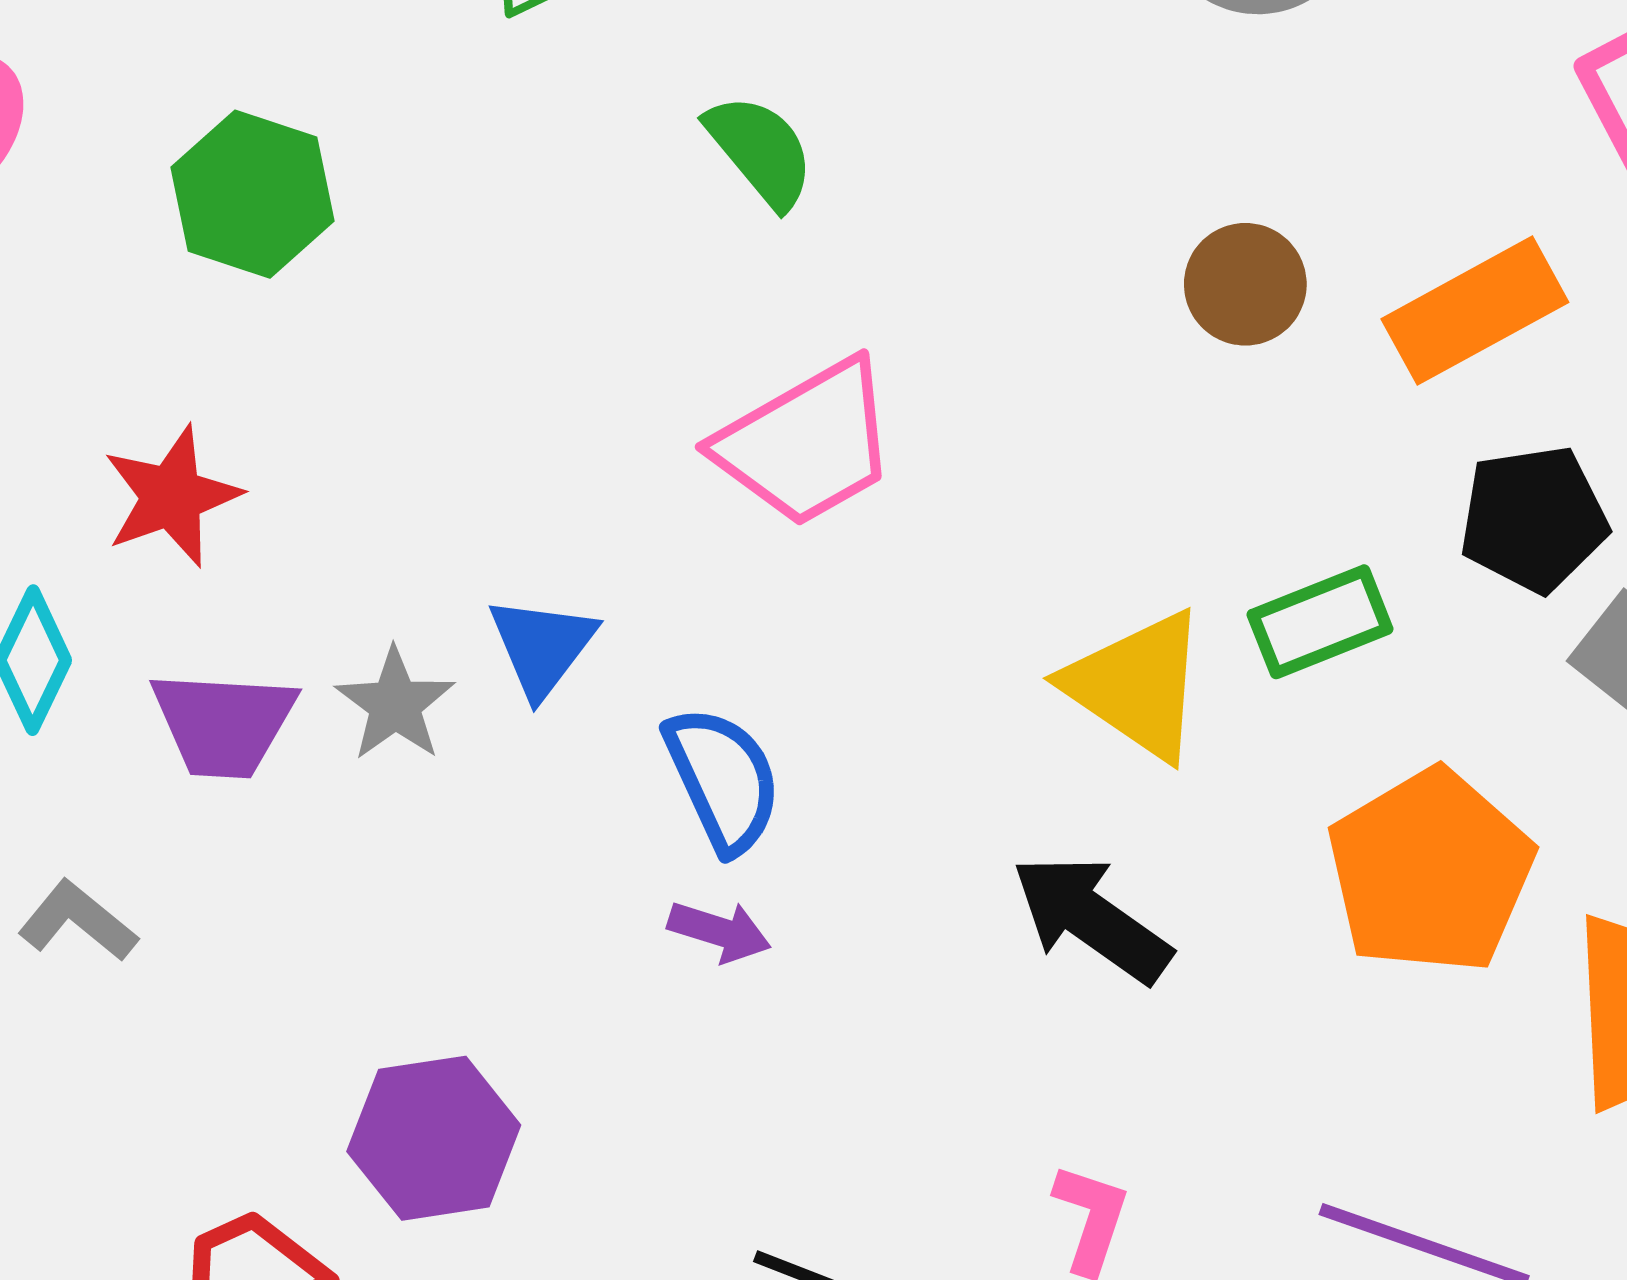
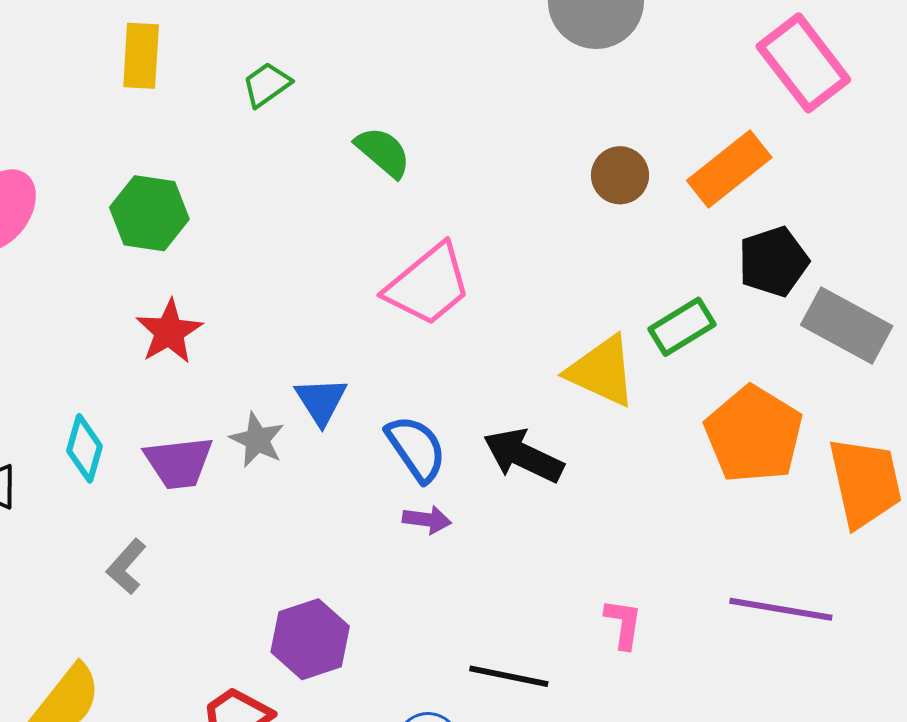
red star: (172, 496) -> (169, 332), moved
black arrow: (1091, 919) -> (523, 456), moved
gray L-shape: (78, 921) -> (126, 567), turned -78

